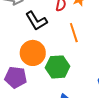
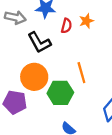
orange line: (74, 33) -> (81, 73), moved

